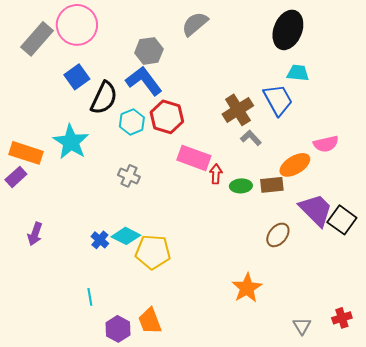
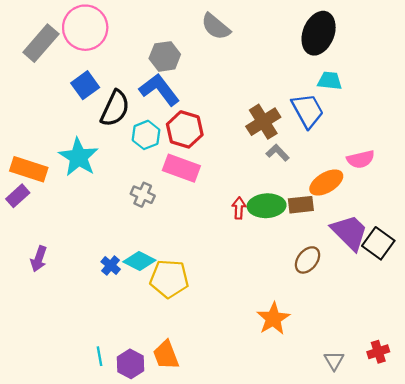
gray semicircle: (195, 24) -> (216, 27), turned -100
pink rectangle: (194, 158) -> (181, 168), moved
red arrow: (216, 174) -> (239, 208), moved
green ellipse: (241, 186) -> (267, 206), size x1.5
cyan line: (90, 297) -> (100, 356), moved

